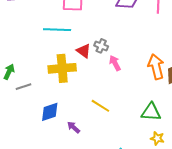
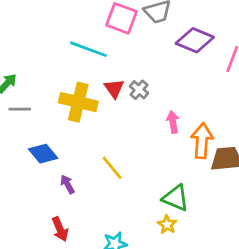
pink arrow: (115, 63) -> (173, 122), moved
blue diamond: (50, 112) -> (43, 154), turned 50
yellow star: (157, 138) -> (167, 225), moved

